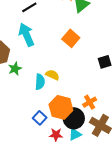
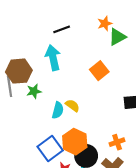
orange cross: (90, 102) -> (117, 142), moved
blue square: (40, 118) -> (50, 148), size x1.6

